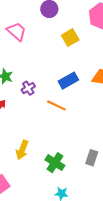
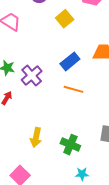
purple cross: (28, 88) -> (32, 76), size x1.5
orange line: (56, 105) -> (73, 89), moved

